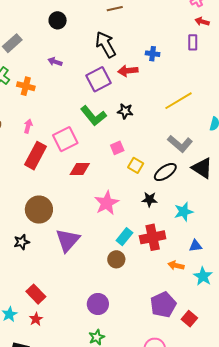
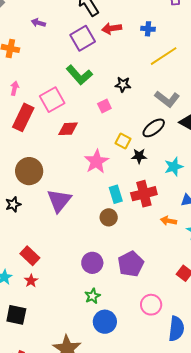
blue cross: (153, 54) -> (148, 29), moved
black star: (125, 111) -> (123, 84), moved
yellow square: (136, 165) -> (123, 141), moved
cyan rectangle: (124, 237) -> (116, 194), turned -54
purple pentagon: (163, 305) -> (131, 264), moved

